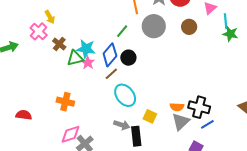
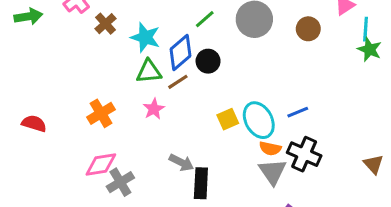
green triangle: (75, 58) -> (149, 72), moved
pink star: (88, 63) -> (154, 109), moved
cyan ellipse: (125, 95) -> (259, 120), moved
orange cross: (65, 102) -> (101, 113), turned 36
yellow square: (150, 116) -> (228, 119), moved, turned 32
gray triangle: (181, 122) -> (273, 172), turned -30
blue line: (207, 124) -> (298, 112), moved

